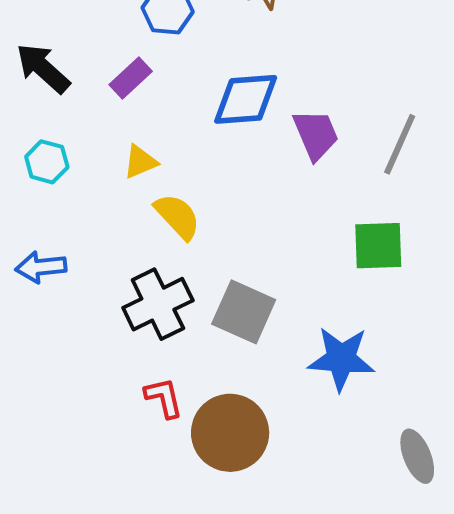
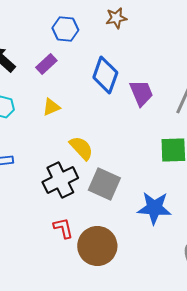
blue diamond: (246, 99) -> (105, 75), turned -66
yellow semicircle: (177, 216) -> (81, 148), moved

